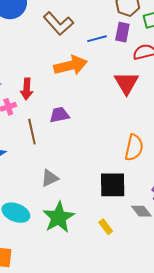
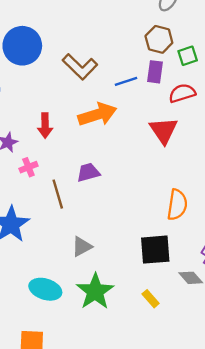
red arrow: (27, 89) -> (45, 126), moved

